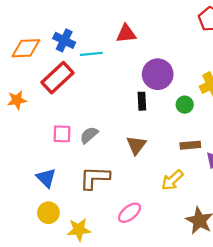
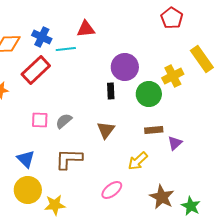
red triangle: (126, 34) -> (86, 29), moved
green circle: (185, 105) -> (149, 94), size x1.6
yellow circle: (48, 213) -> (28, 190), size x1.4
pink ellipse: (130, 213) -> (112, 190), moved

